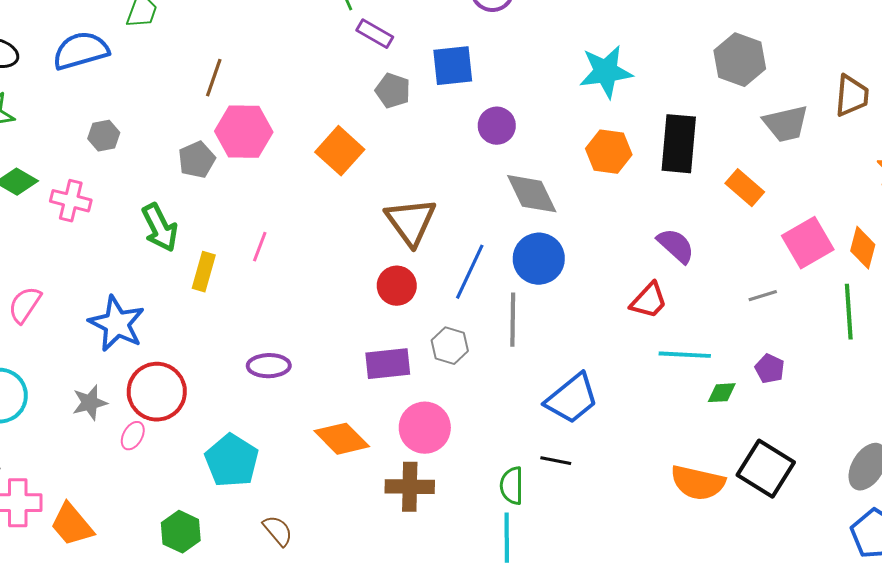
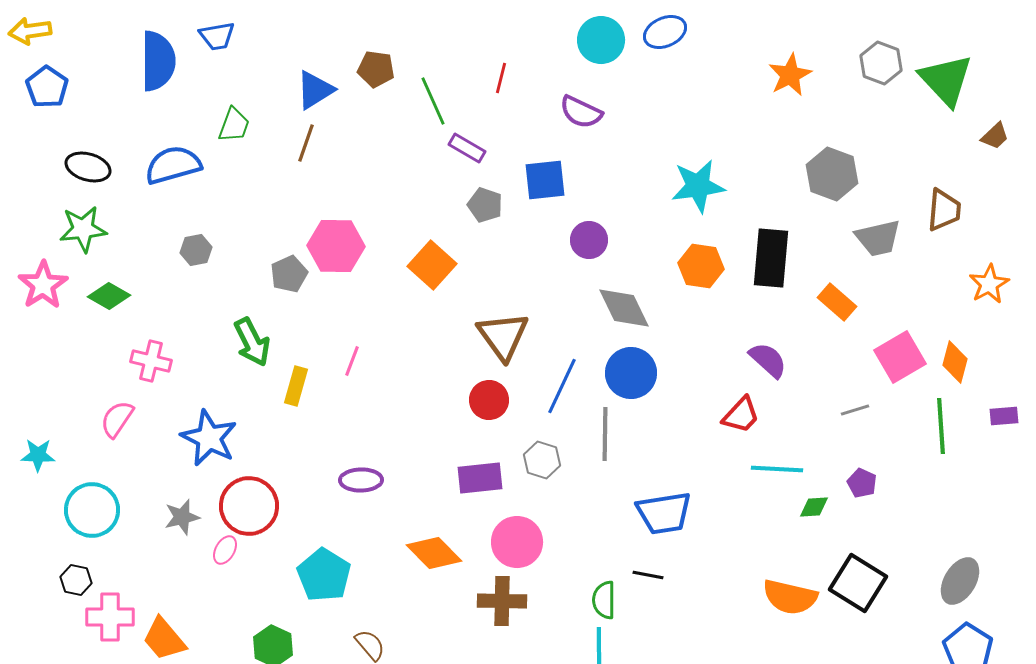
brown line: (214, 78) -> (306, 143), moved
pink cross: (71, 201) -> (151, 361), moved
blue trapezoid: (572, 399) -> (664, 513), turned 30

